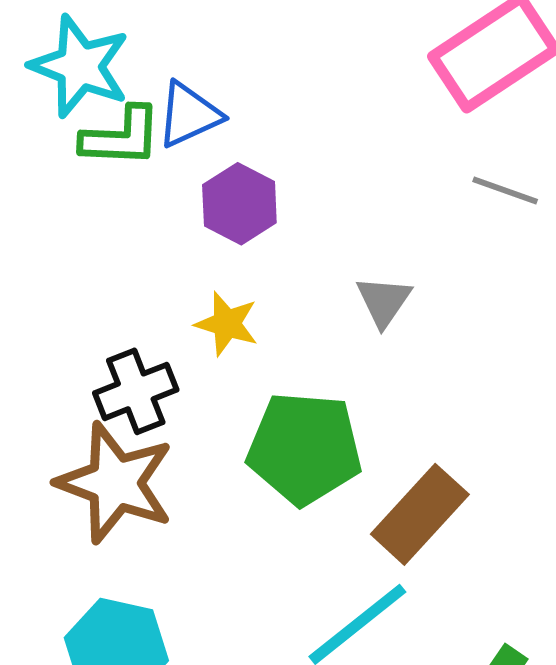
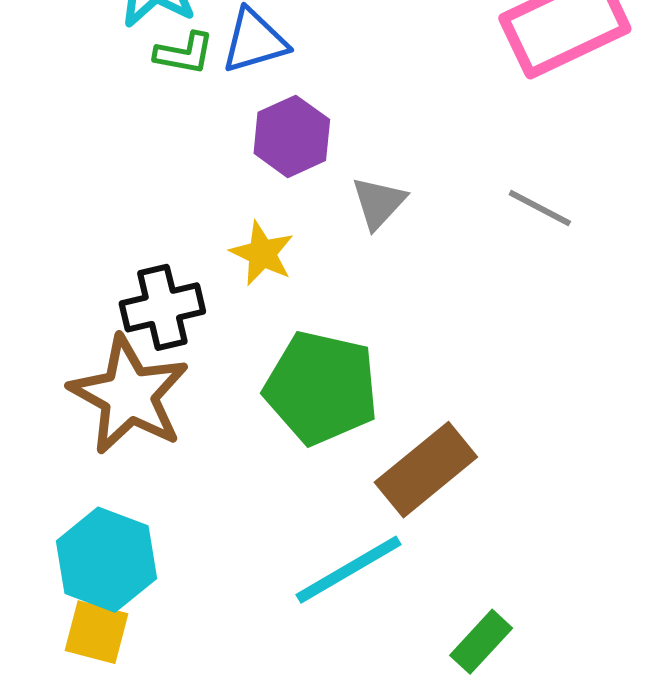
green L-shape: (121, 137) -> (184, 53), size x0.7
gray line: (505, 191) -> (540, 208), moved
gray triangle: (384, 301) -> (379, 203), moved

